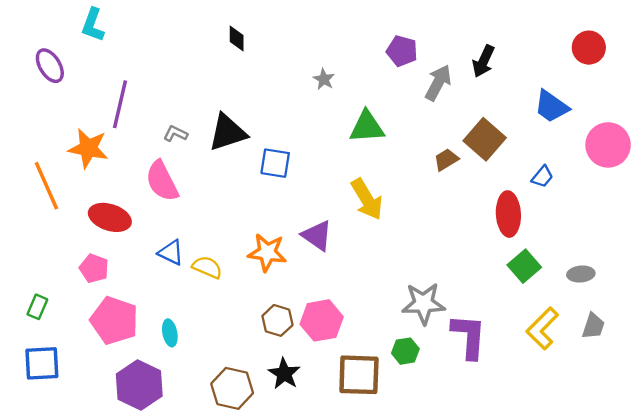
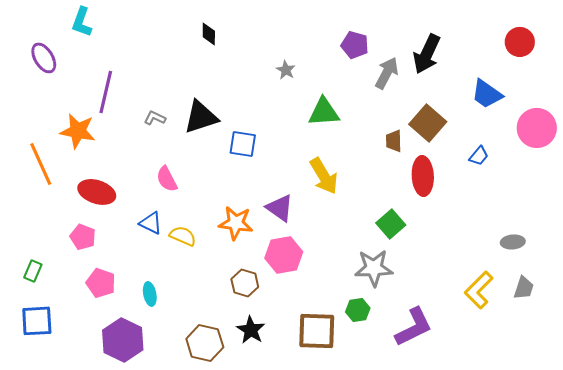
black arrow: (483, 61) -> (427, 54), size x1.4
brown trapezoid: (446, 160) -> (394, 141), turned -60
pink semicircle: (162, 181) -> (167, 179), moved, size x0.7
red ellipse: (508, 214) -> (423, 176), moved
green square: (524, 266) -> (391, 224), moved
pink pentagon: (114, 320) -> (101, 283), size x0.7
pink hexagon: (322, 320) -> (284, 255), moved
purple L-shape: (469, 336) -> (414, 327), moved, turned 60

